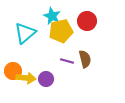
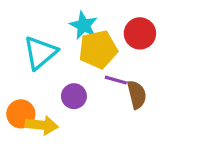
purple line: (67, 61) -> (116, 80), moved
purple circle: (46, 79) -> (74, 96), moved

